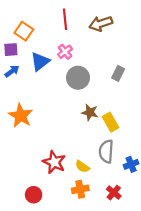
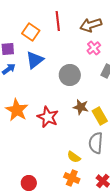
orange square: (24, 31) -> (31, 32), moved
pink cross: (65, 52) -> (94, 48), moved
red star: (54, 162) -> (48, 117), moved
orange cross: (80, 189) -> (72, 178), turned 35

